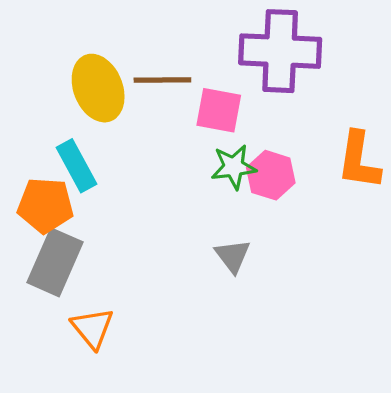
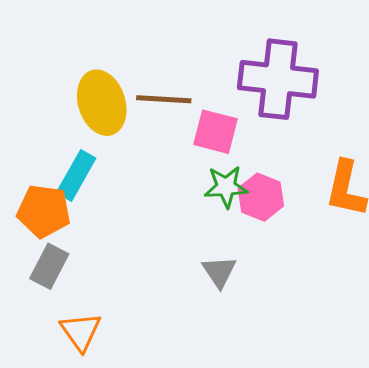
cyan rectangle: (77, 166) -> (76, 175), turned 54
gray rectangle: (55, 262) -> (49, 266), size x0.7

